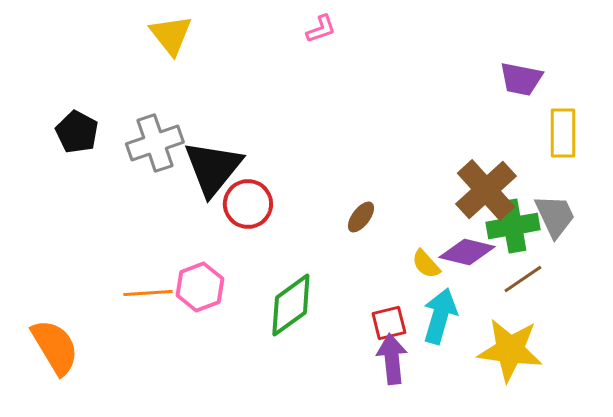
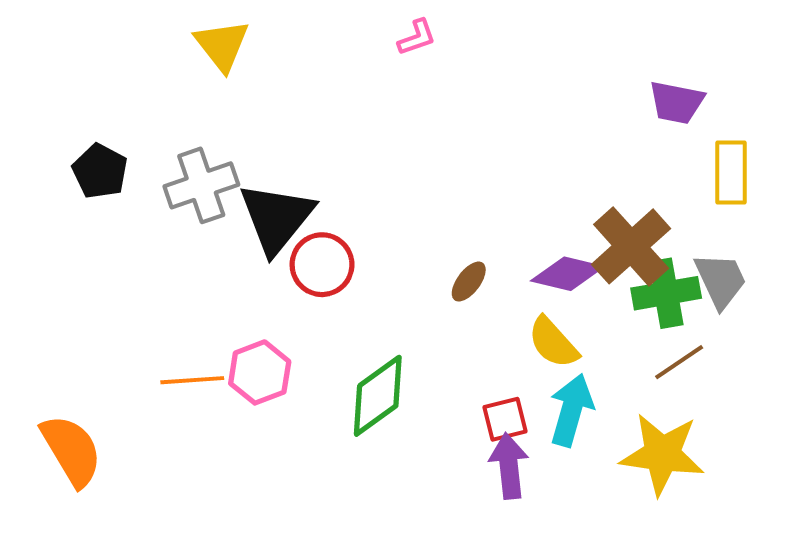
purple diamond: (467, 252) -> (567, 274), moved
yellow semicircle: (426, 264) -> (553, 343), size x1.4

